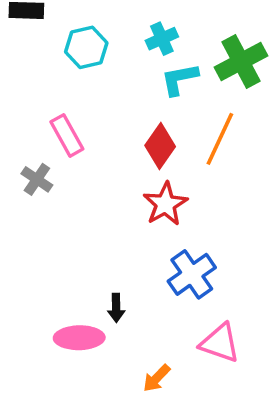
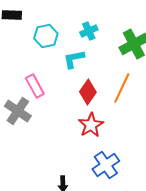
cyan L-shape: (179, 79) -> (74, 59), moved
gray cross: (37, 179) -> (18, 111), size x1.5

